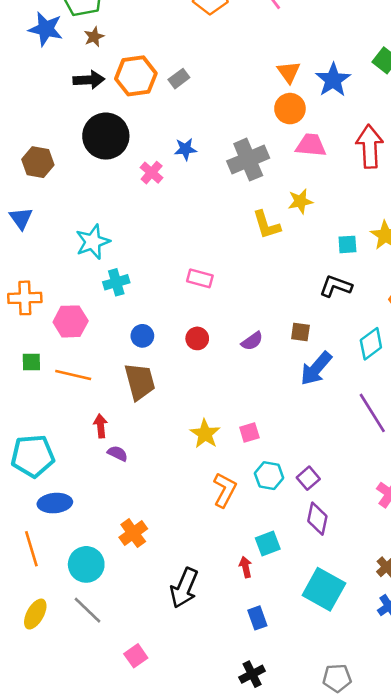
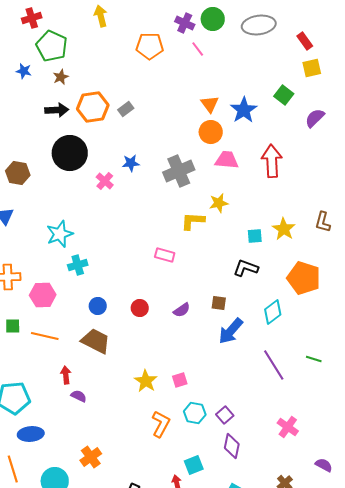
blue star: (46, 29) -> (24, 71), size x0.6
yellow L-shape: (266, 225) -> (193, 221), turned 110
pink rectangle: (200, 278) -> (165, 255), moved
brown trapezoid: (140, 382) -> (96, 341), turned -48

